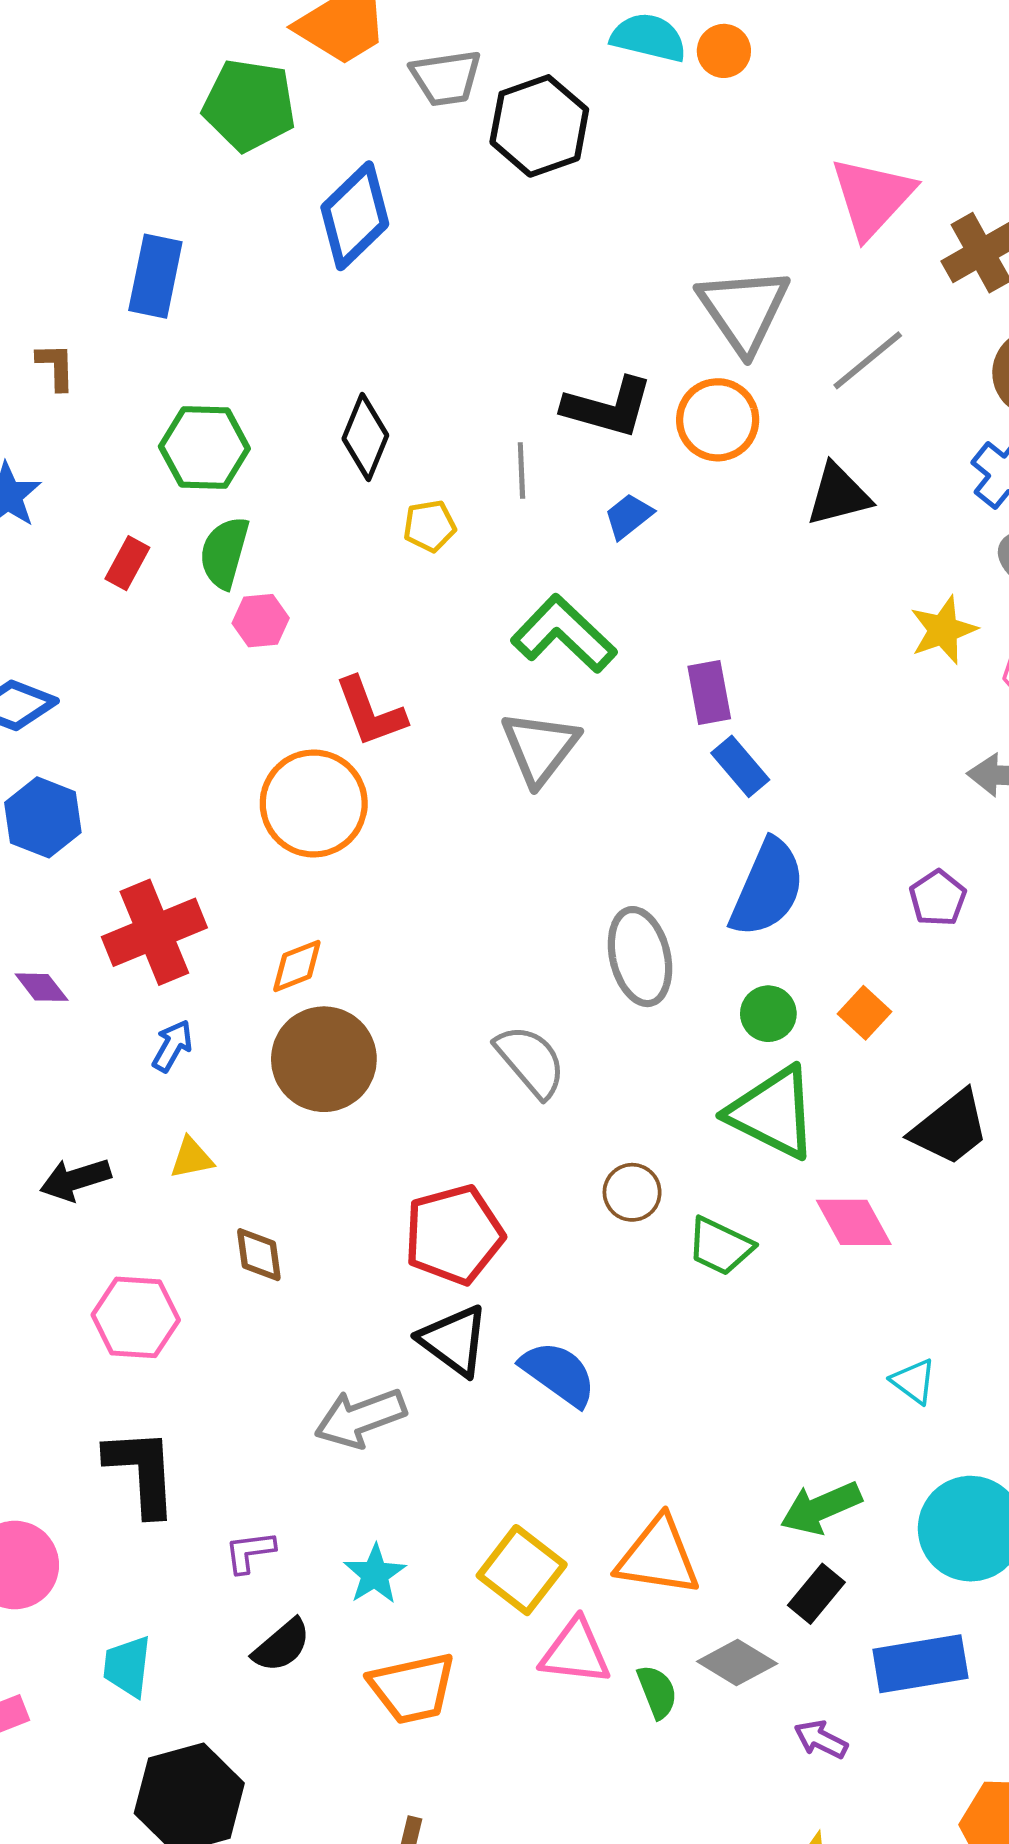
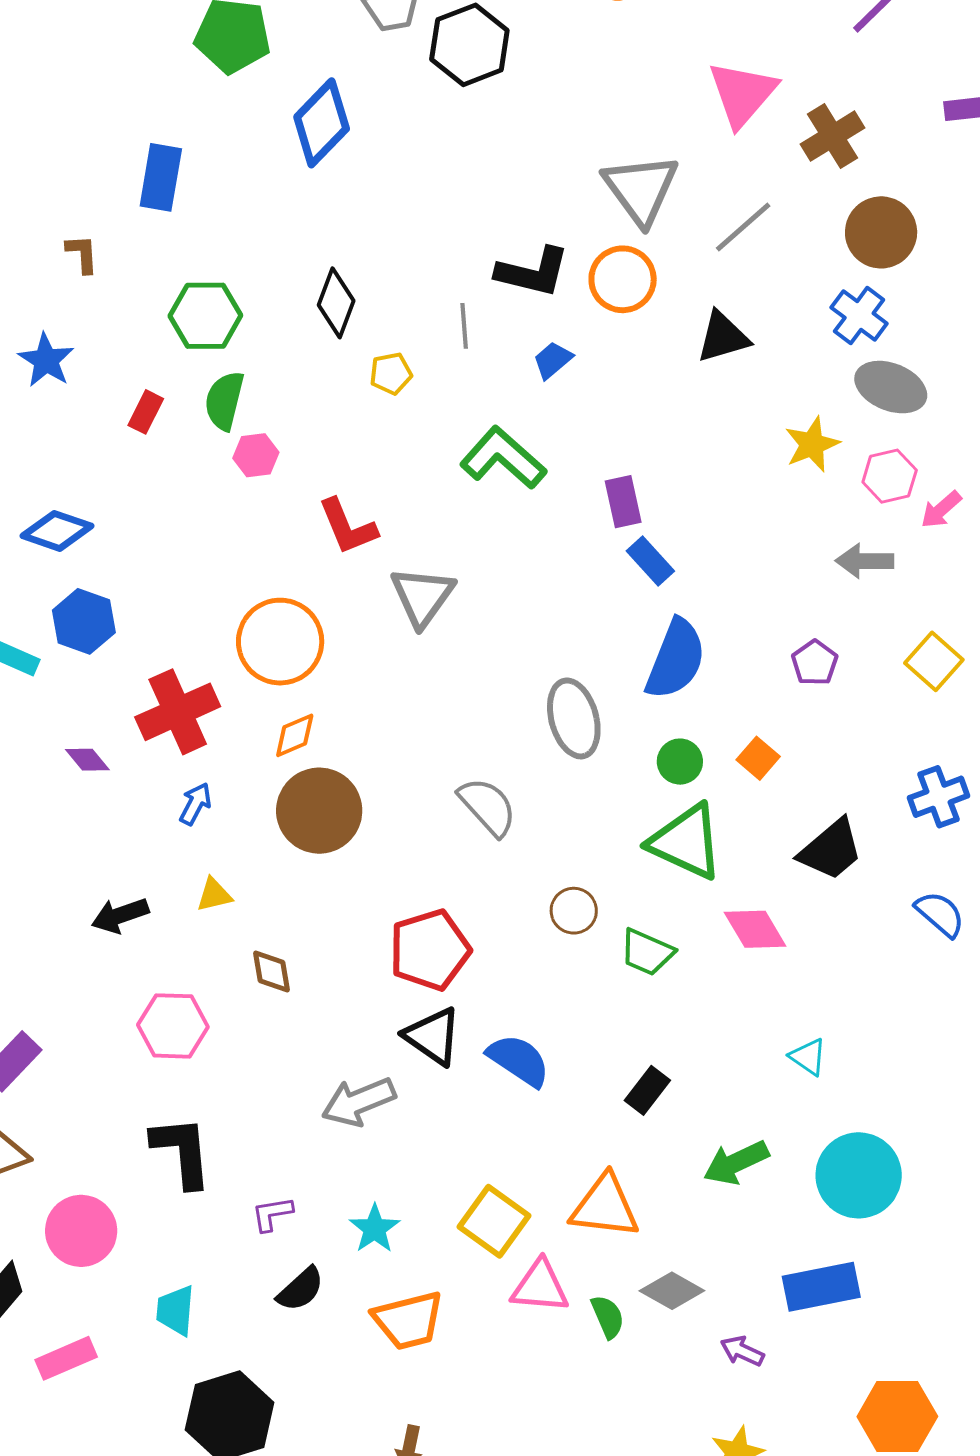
gray triangle: (540, 748) -> (422, 596), moved
orange circle: (314, 803) -> (280, 642), moved
black rectangle: (816, 1594) -> (647, 1090), moved

